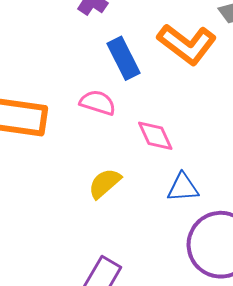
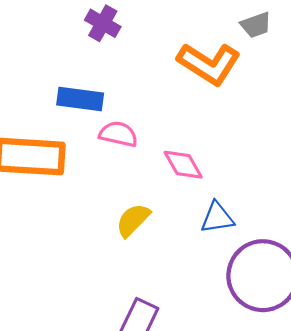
blue rectangle: (123, 58) -> (80, 99), moved, turned -51

